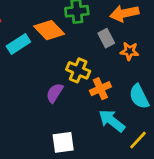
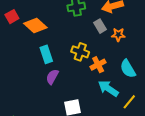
orange diamond: (49, 30) -> (35, 26), moved
cyan rectangle: (18, 44) -> (46, 54), moved, turned -72
purple semicircle: (55, 93) -> (52, 77), moved

